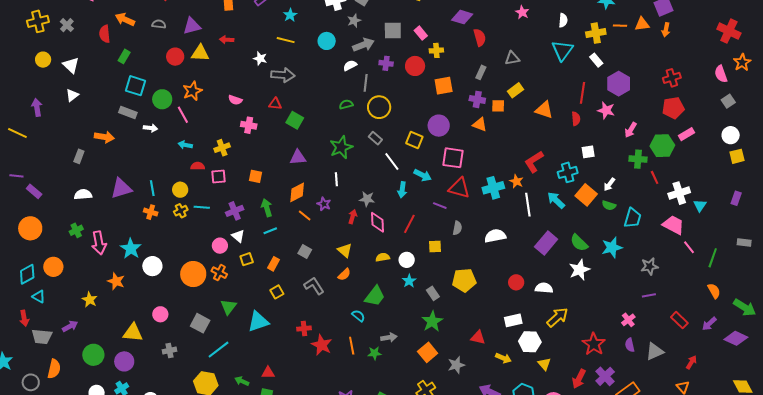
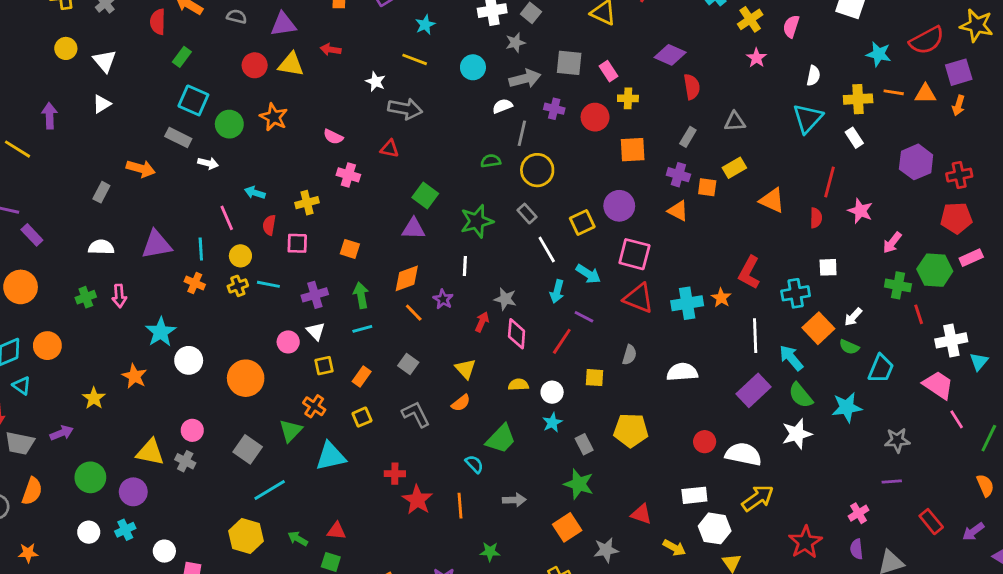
purple hexagon: (619, 84) -> (916, 162), moved
orange star: (192, 91) -> (274, 117), turned -30
pink line: (183, 115) -> (227, 218), moved
green square: (295, 120) -> (425, 195), moved
yellow square: (414, 140) -> (582, 222), turned 36
red L-shape: (534, 162) -> (749, 273), turned -35
red semicircle: (198, 166) -> (269, 225), turned -88
cyan arrow: (556, 200) -> (791, 358), moved
white line: (528, 205) -> (755, 336), moved
purple line: (440, 206) -> (584, 317), moved
pink arrow: (99, 243) -> (119, 296), moved, size x0.7
orange cross: (219, 273) -> (314, 406), moved
white semicircle: (544, 288) -> (743, 454), size x1.4
green star: (432, 321) -> (579, 484), turned -30
gray cross: (170, 350) -> (185, 461), moved, turned 32
green star: (374, 353) -> (490, 552), moved

